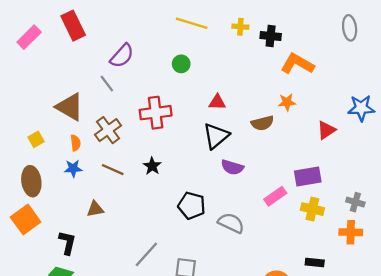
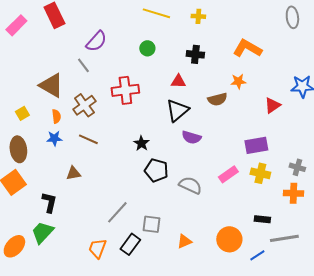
black cross: (271, 36) -> (195, 54), moved
black star: (152, 166) -> (141, 143), moved
pink rectangle: (275, 196) -> (228, 174), moved

